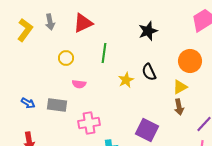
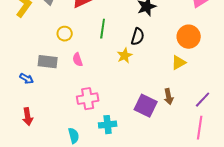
black semicircle: (149, 72) -> (138, 37), moved, turned -138
pink semicircle: (79, 84) -> (78, 60), turned 64
gray rectangle: (57, 105) -> (48, 62), moved
brown arrow: (179, 107) -> (169, 97), moved

